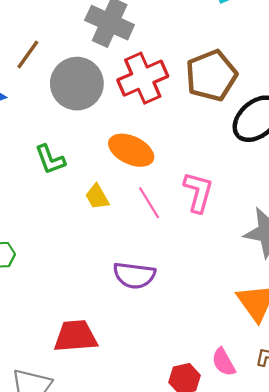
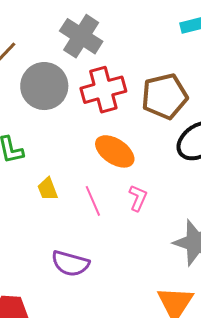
orange ellipse: (131, 150) -> (115, 151), moved
pink L-shape: (198, 192) -> (138, 198), size x0.7

